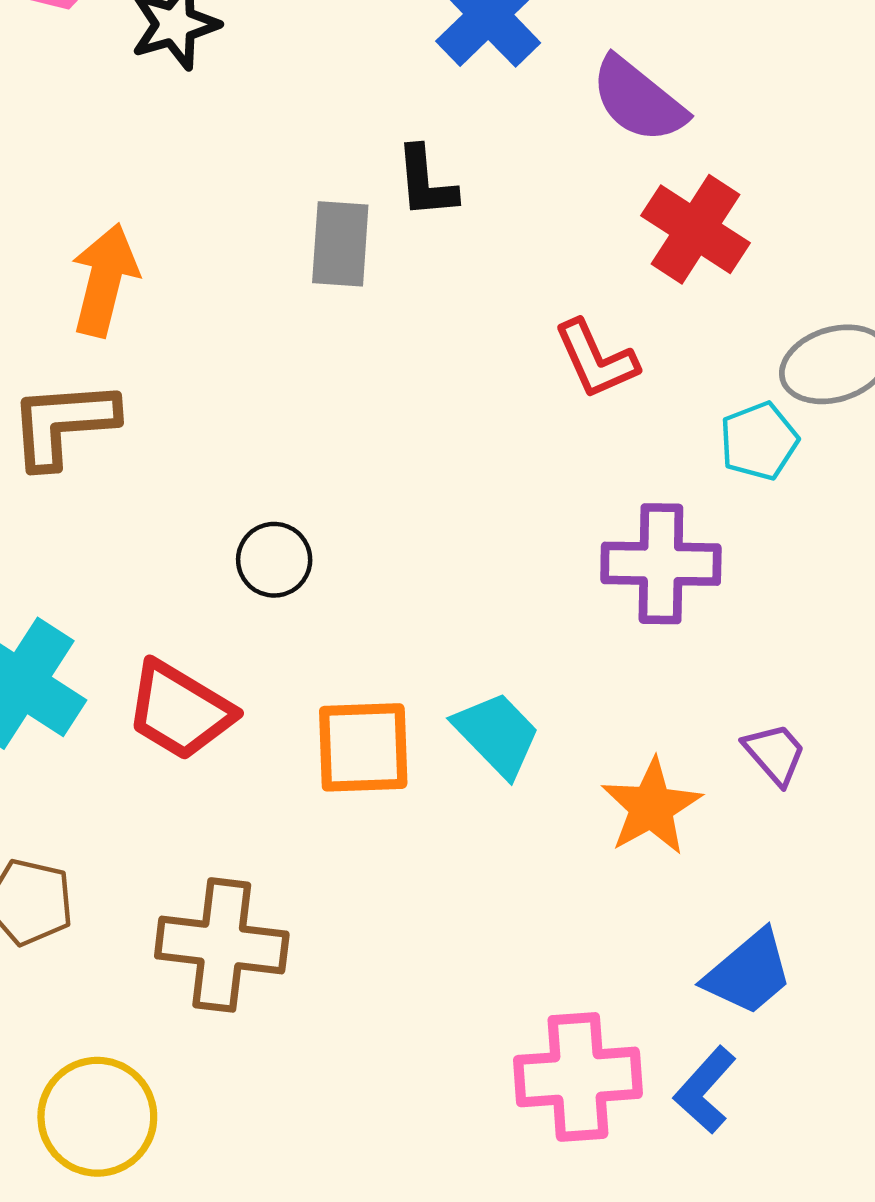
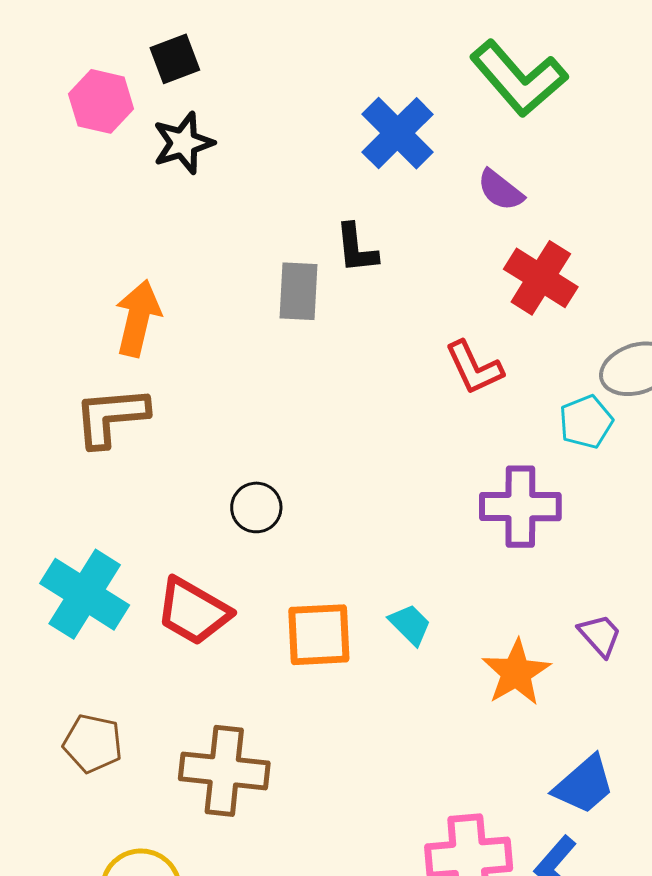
purple semicircle: (638, 100) -> (500, 190), size x0.7
cyan trapezoid: (497, 734) -> (410, 624), size x0.7

